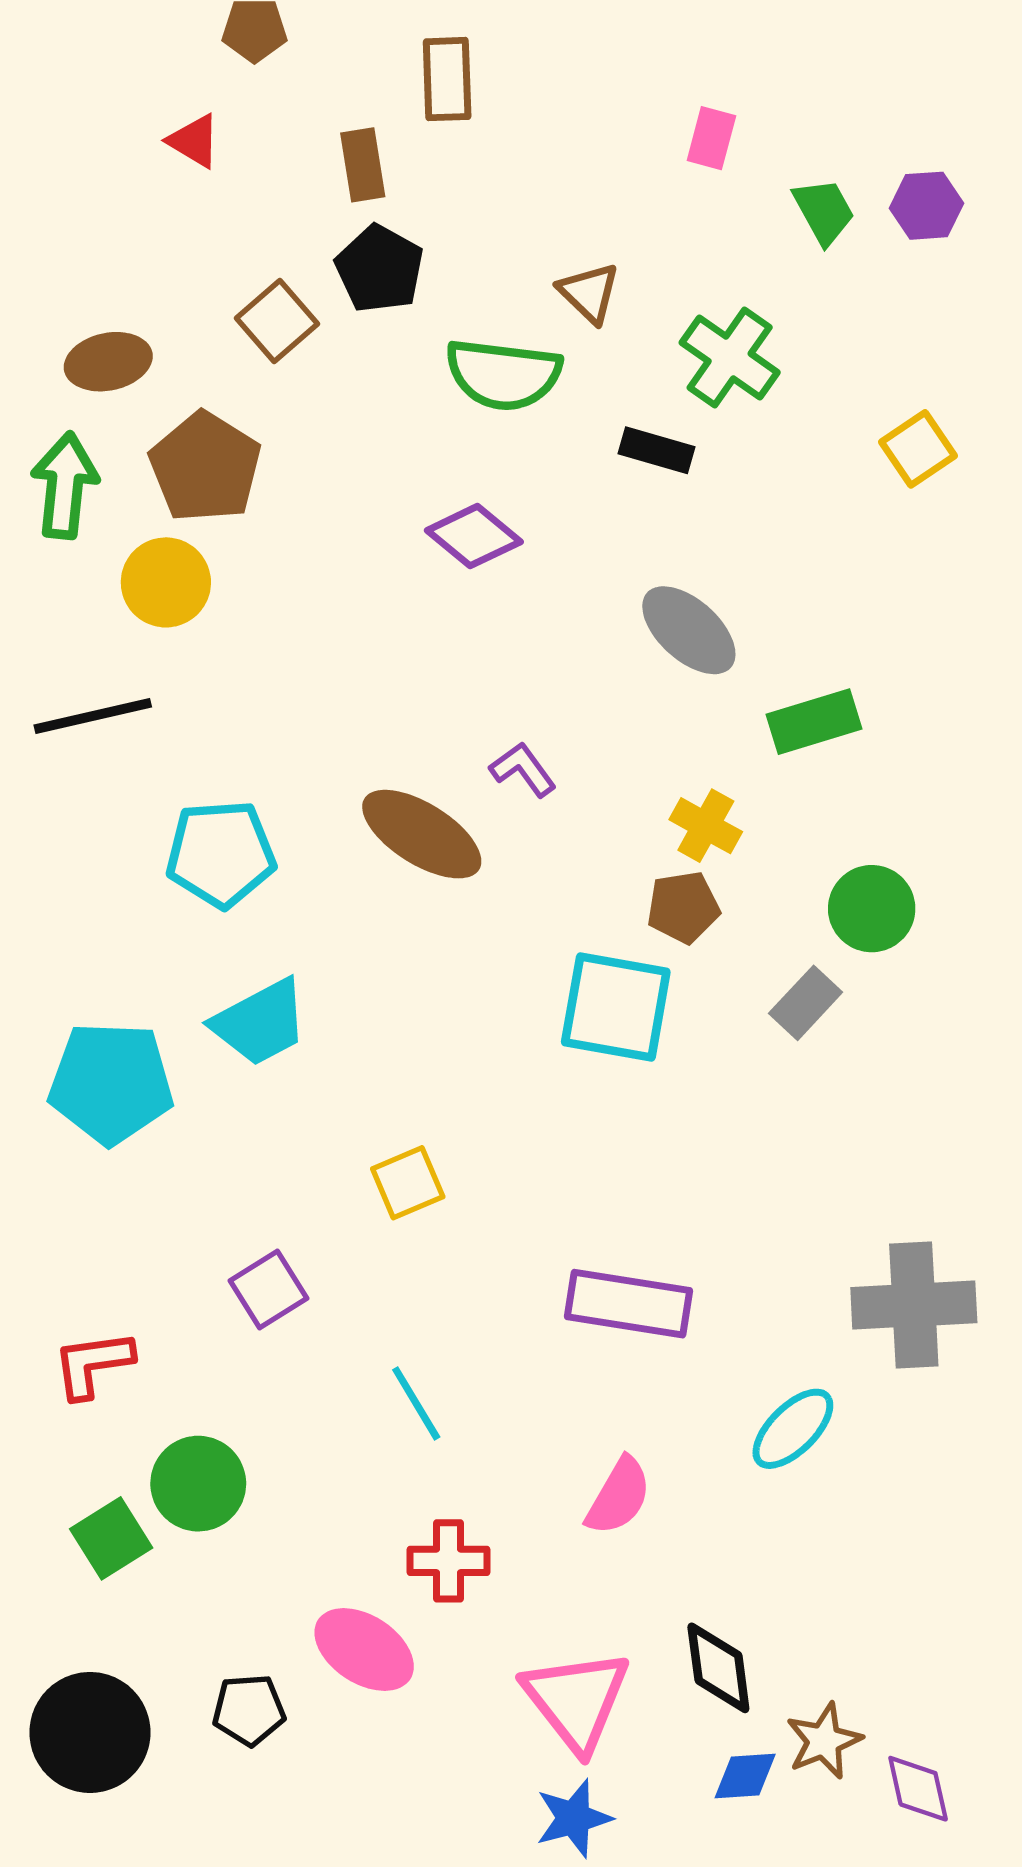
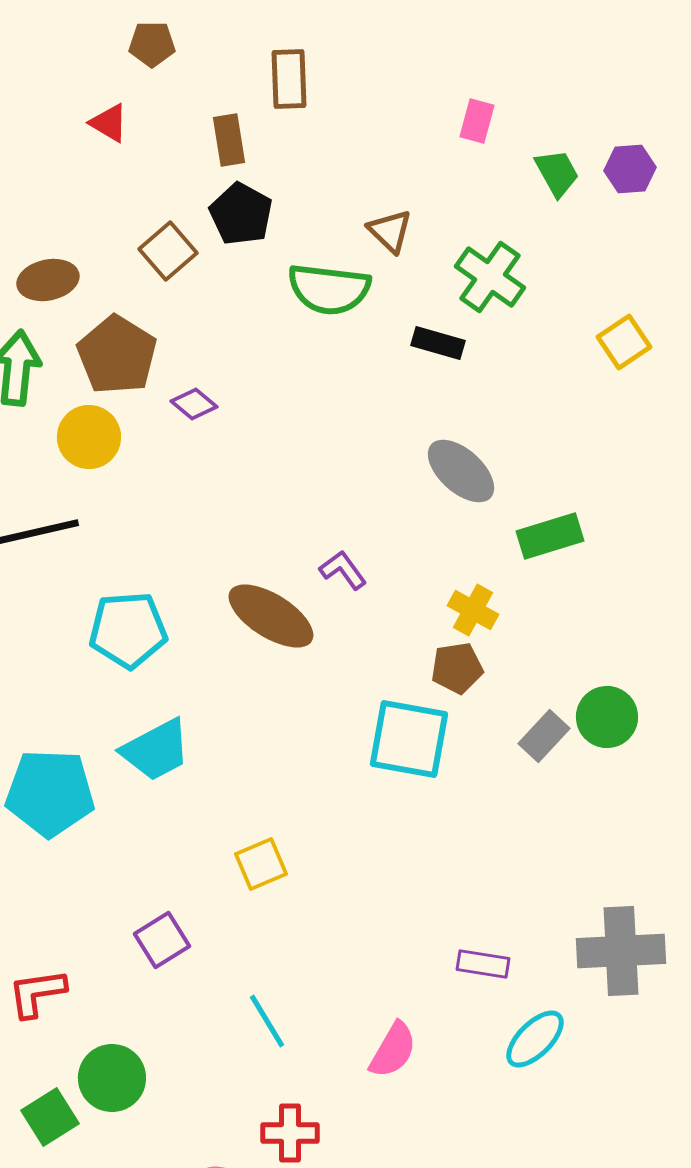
purple diamond: (474, 536) -> (194, 404), moved, size x0.7
green circle: (872, 909) -> (607, 717), moved
purple rectangle: (628, 1304) -> (483, 964), moved, size x0.6
pink semicircle: (619, 1496) -> (393, 1050), moved

